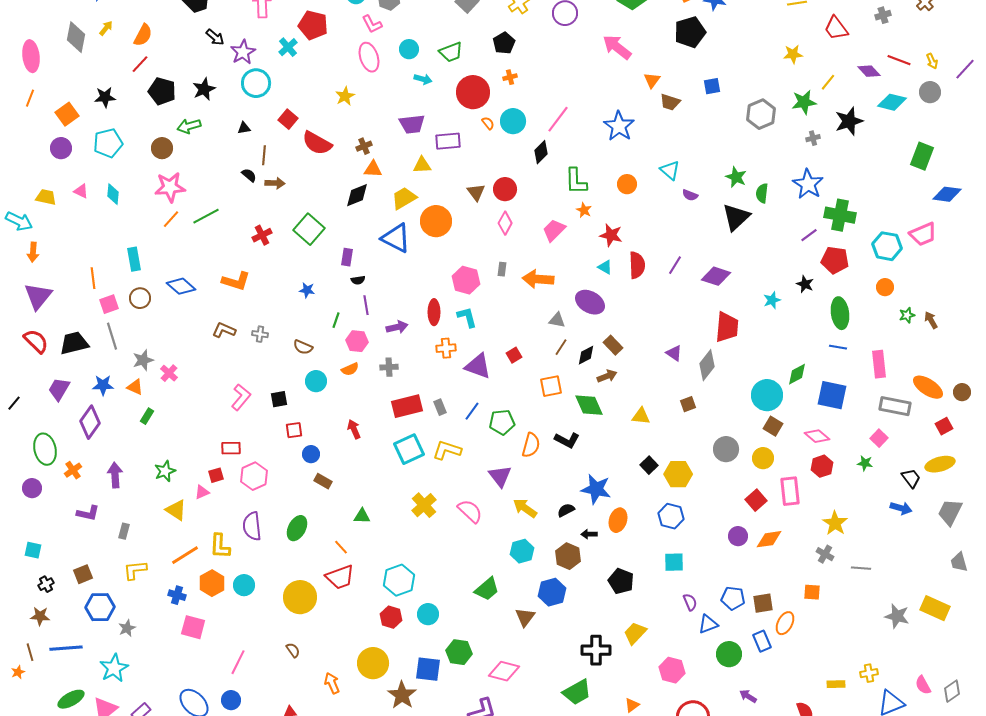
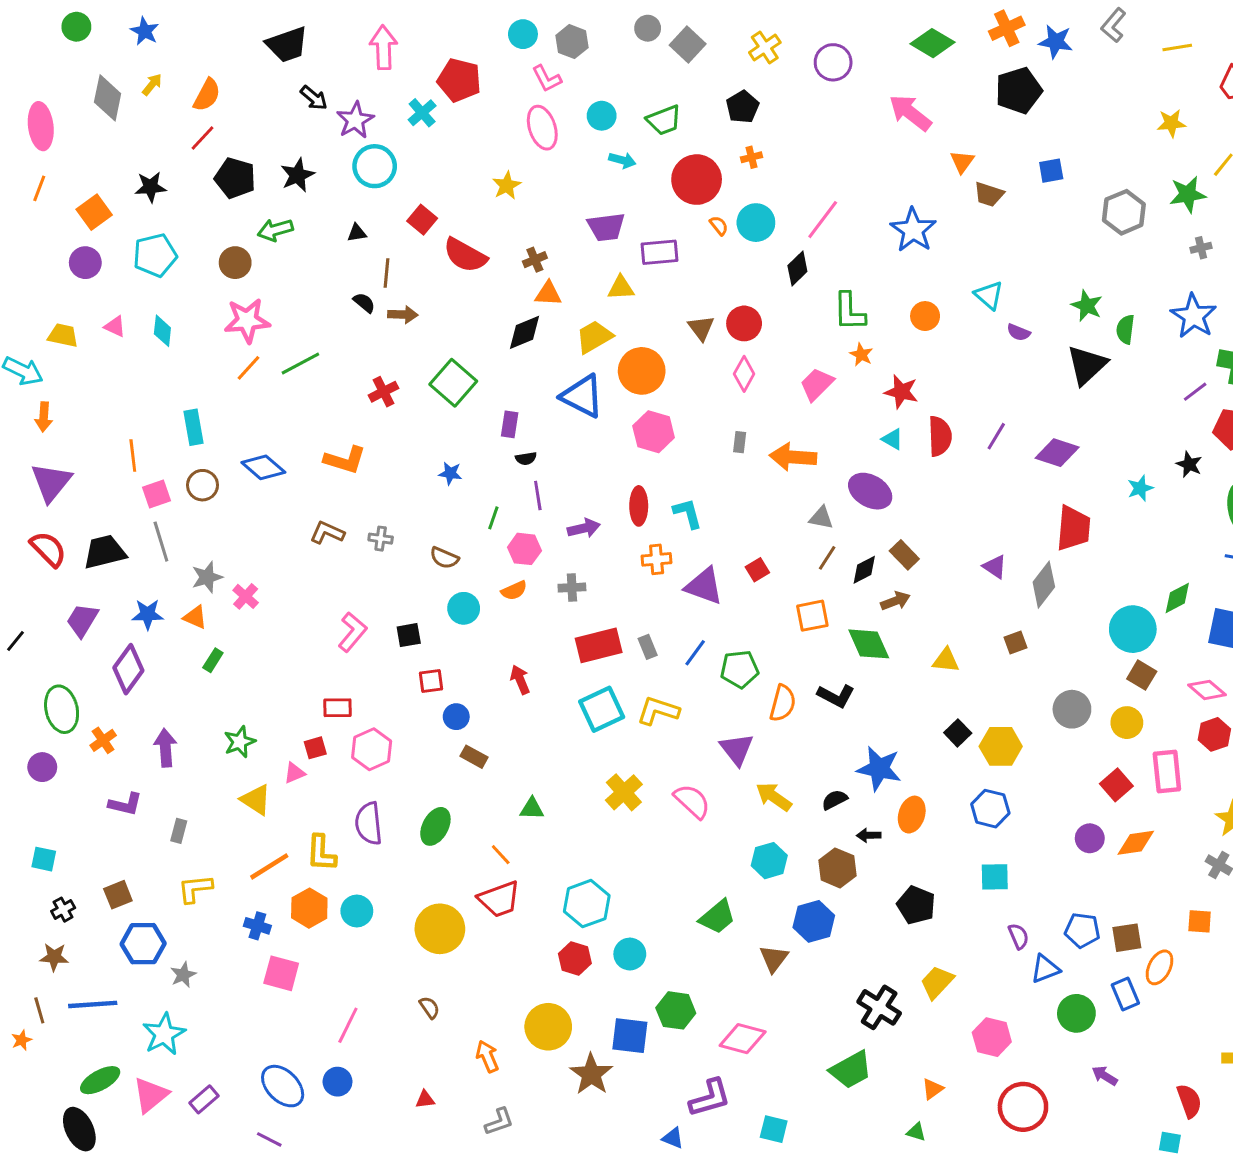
pink hexagon: (466, 280) -> (654, 432), moved
black cross: (596, 650) -> (879, 1007), turned 32

